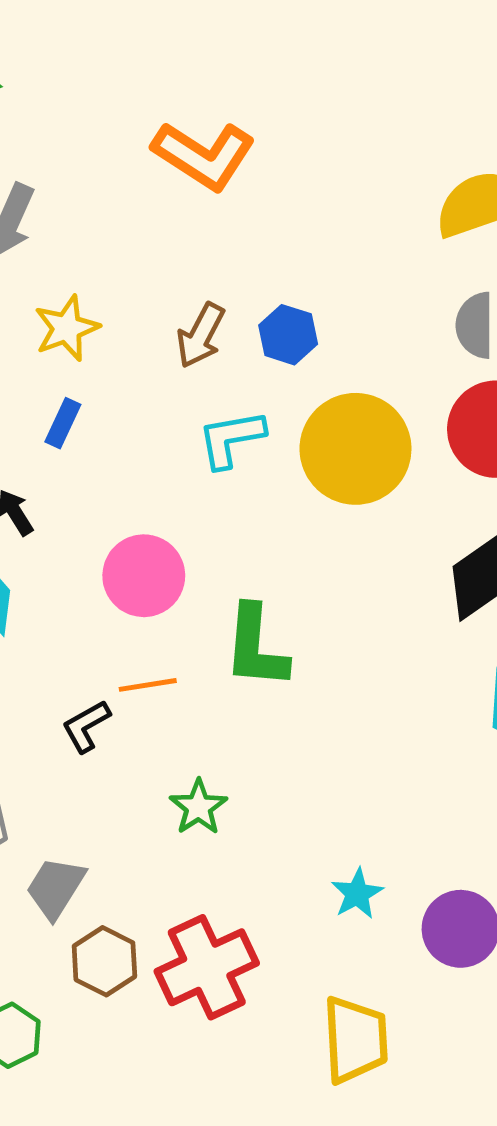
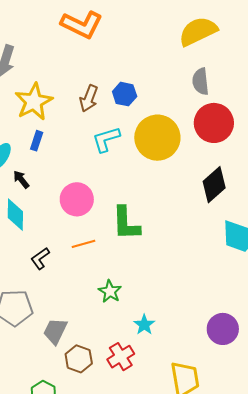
yellow star: (67, 328) -> (34, 102), size x1.4
black L-shape: (86, 726) -> (40, 258), moved
cyan star: (357, 894) -> (144, 325), moved
red cross: (207, 967) -> (121, 357), size x0.7

